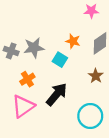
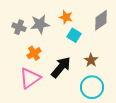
orange star: (73, 41) -> (66, 17), moved
cyan square: (60, 60) -> (74, 35), moved
brown star: (96, 76) -> (91, 60), moved

